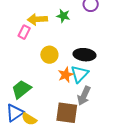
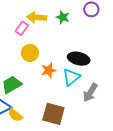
yellow circle: (49, 55) -> (30, 53), moved
orange star: (66, 75) -> (49, 70), moved
gray arrow: (84, 96) -> (90, 93), moved

